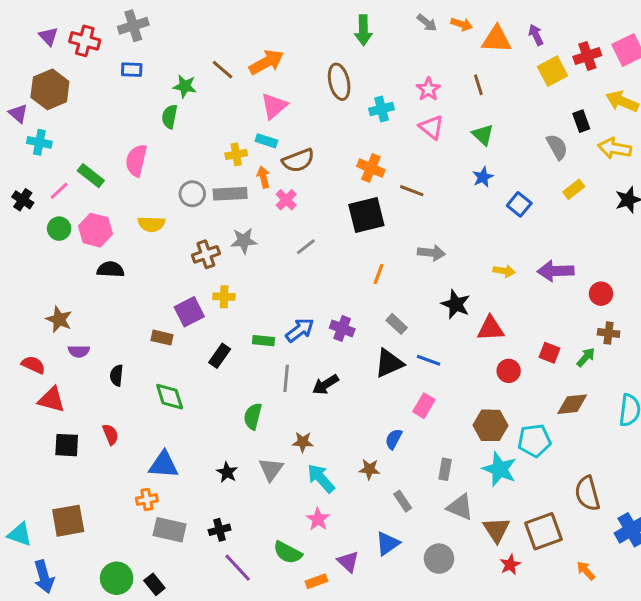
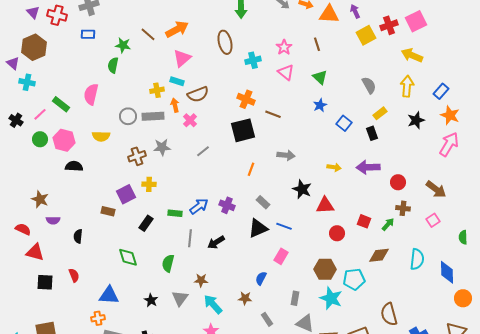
black rectangle: (581, 121) -> (372, 133), moved
yellow arrow: (615, 148) -> (407, 86), turned 85
green diamond: (170, 397) -> (128, 257), moved

